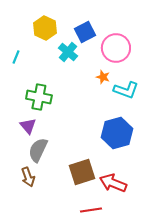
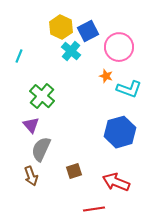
yellow hexagon: (45, 28) -> (61, 27), moved
green cross: (39, 97) -> (42, 96), turned 30
brown square: (82, 172) -> (74, 171), moved, size x0.6

